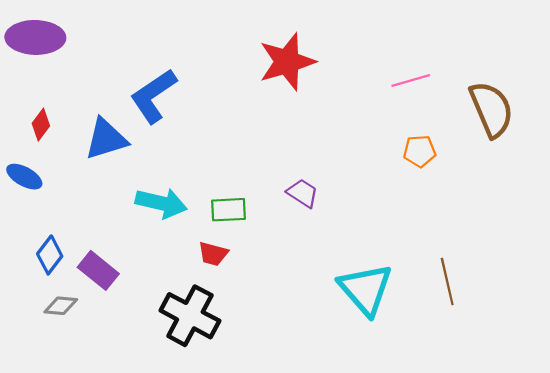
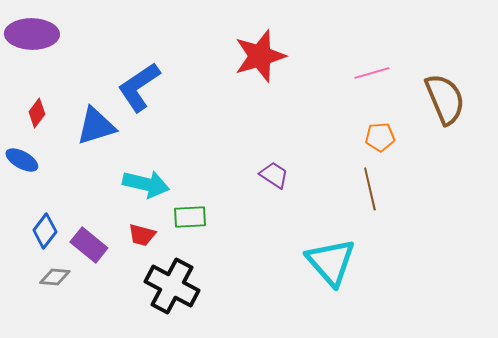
green rectangle: (229, 210) -> (190, 217), moved
red trapezoid: (213, 254) -> (142, 235), moved
brown line: (447, 281) -> (370, 189), moved

